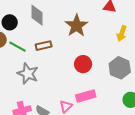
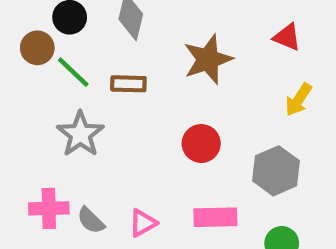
pink rectangle: (86, 96) -> (215, 217), moved

